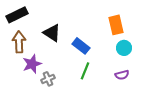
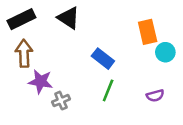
black triangle: (52, 33) -> (69, 18), moved
cyan circle: (124, 48) -> (165, 52), moved
purple star: (32, 64) -> (41, 81), turned 30

